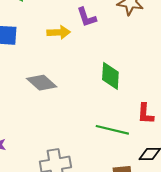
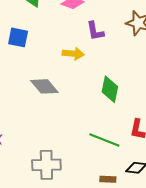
yellow arrow: (59, 32) -> (73, 54), moved

